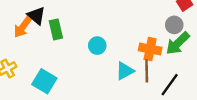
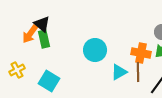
green rectangle: (56, 29) -> (44, 39), moved
cyan circle: (97, 46) -> (95, 50), size x1.5

